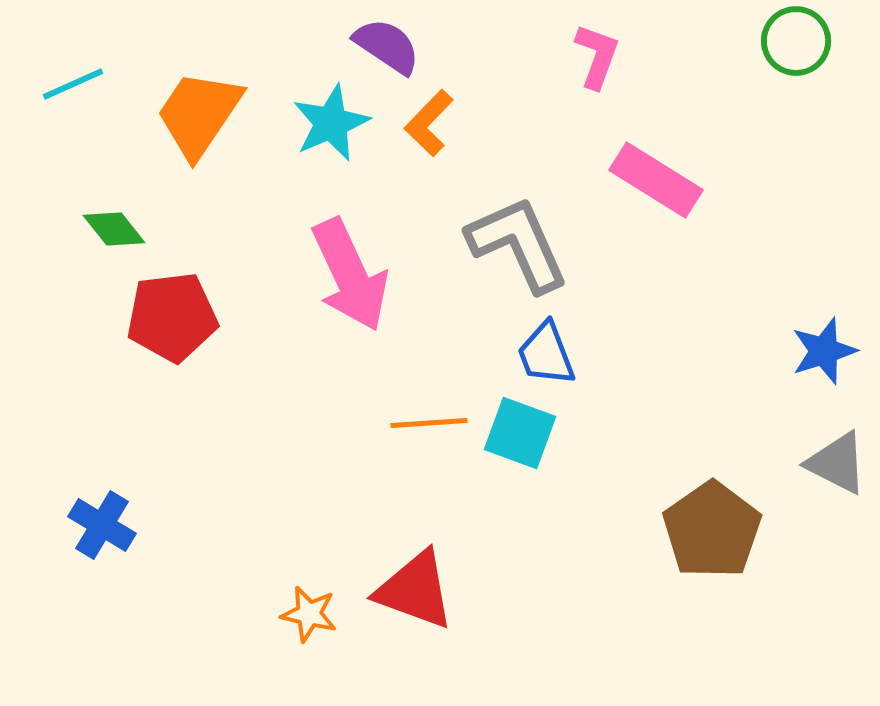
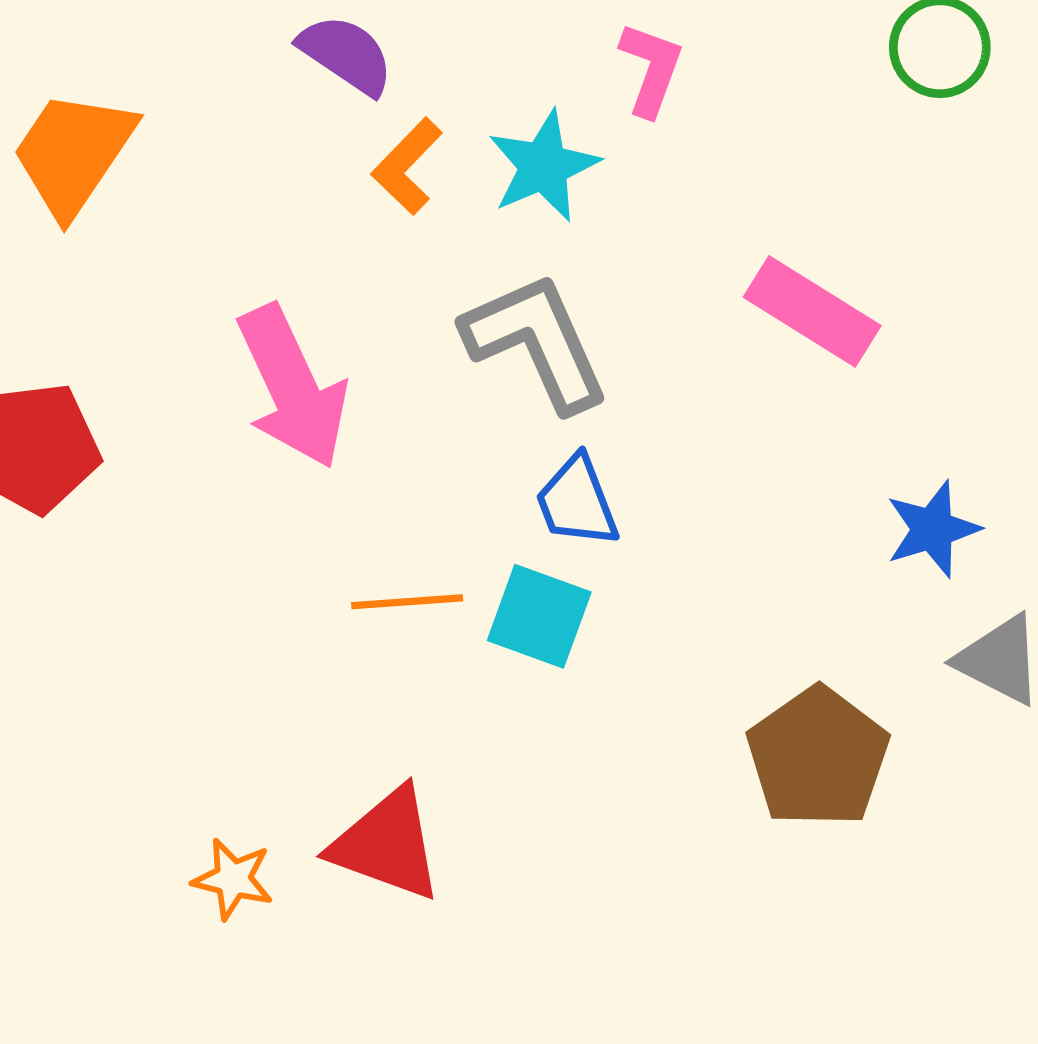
cyan star: (331, 123) -> (544, 166), moved
pink rectangle: (656, 180) -> (812, 311), moved
blue star: (824, 351) -> (933, 529), moved

